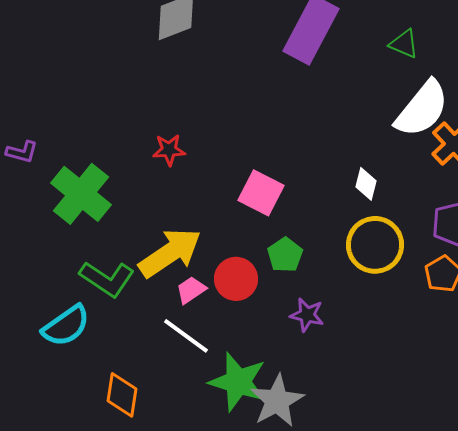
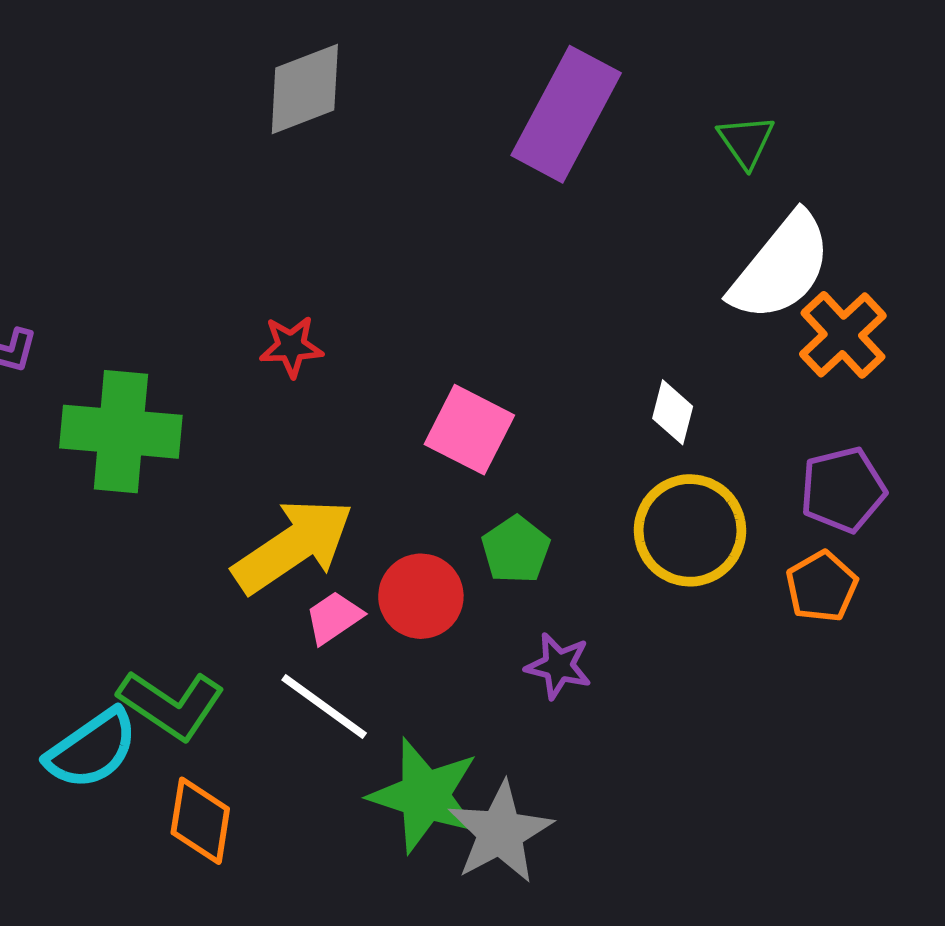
green triangle: (404, 44) -> (746, 141), turned 32
green cross: (81, 194) -> (121, 432), turned -34
green L-shape: (107, 279) -> (171, 705), moved
cyan semicircle: (66, 326) -> (92, 749), moved

